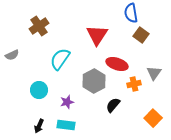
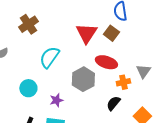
brown square: (141, 35) -> (111, 33), moved
black semicircle: (113, 105) -> (113, 103), moved

